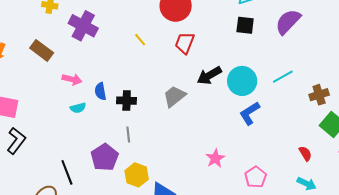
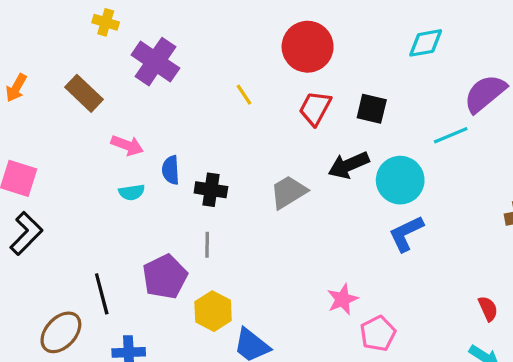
black square: (245, 25) -> (372, 109), moved
cyan line: (283, 77) -> (451, 135), moved
pink pentagon: (256, 177) -> (378, 334), moved

